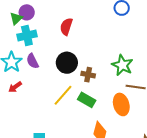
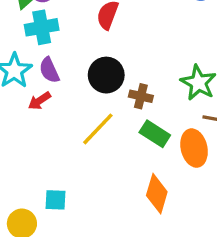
red arrow: (15, 87) -> (39, 101), moved
green rectangle: (87, 100) -> (155, 134), moved

